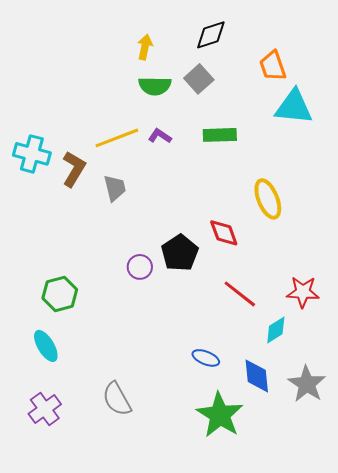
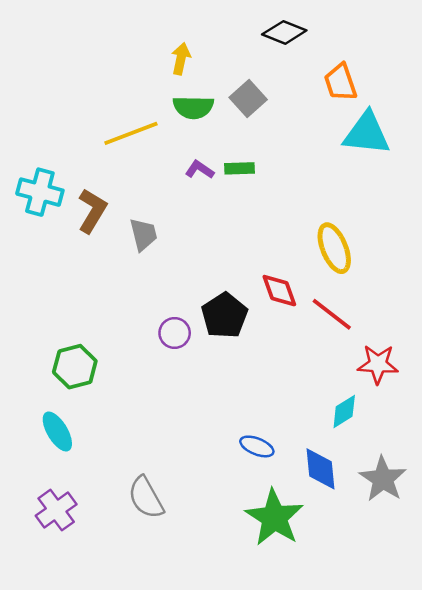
black diamond: (211, 35) -> (284, 32), moved, turned 40
green rectangle: (220, 135) -> (239, 168), moved, size x0.7
yellow line: (117, 138) -> (131, 133), moved
red line: (240, 294) -> (332, 314), moved

